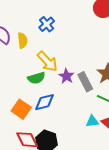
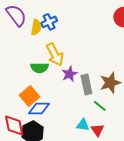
blue cross: (47, 24) -> (49, 22), moved
blue diamond: (45, 102) -> (39, 109), moved
orange square: (21, 109) -> (30, 96), moved

